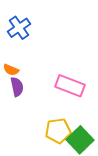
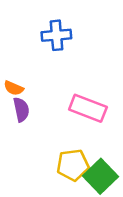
blue cross: (19, 28) -> (56, 35), moved, turned 30

